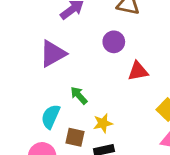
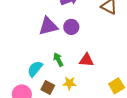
purple circle: (114, 42) -> (71, 27), moved
red triangle: (138, 71) -> (86, 60), moved

